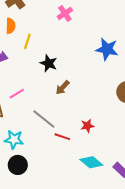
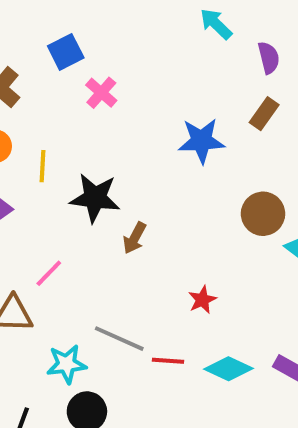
black star: (49, 63) -> (95, 198), size x1.4
gray line: (44, 119) -> (119, 339), moved
red line: (62, 137) -> (168, 361), moved

